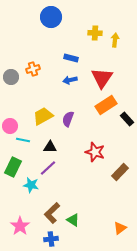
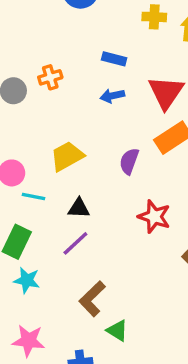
purple semicircle: (68, 119) -> (129, 161), moved
cyan star: (31, 185) -> (27, 280), moved
brown L-shape: (52, 213) -> (92, 299), moved
pink star: (20, 226) -> (28, 341), turned -30

